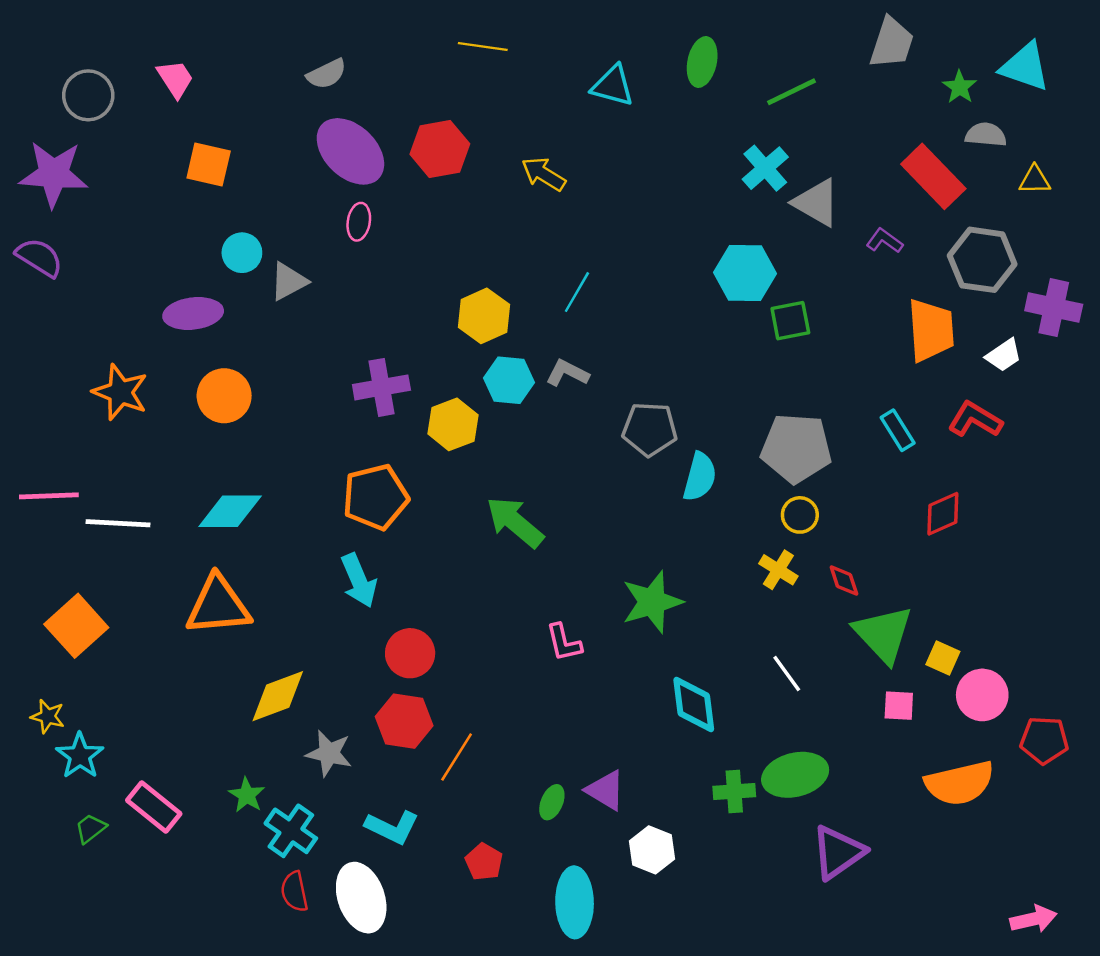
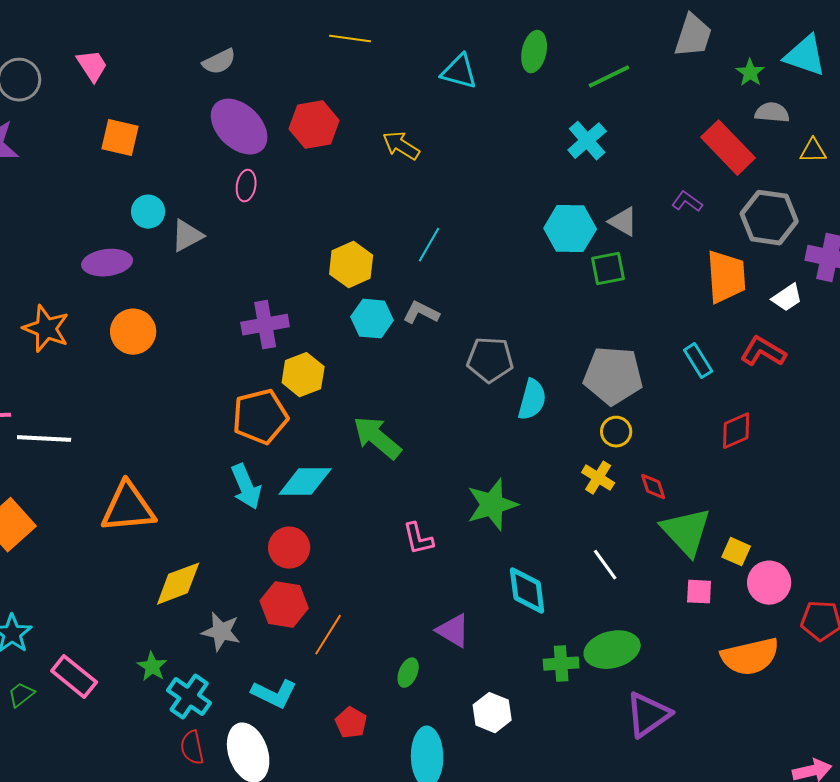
gray triangle: (817, 203) -> (623, 222), moved, size x0.7
yellow hexagon: (453, 424) -> (303, 375), moved
cyan diamond: (230, 511) -> (305, 482), moved
purple triangle: (606, 790) -> (453, 631), moved

